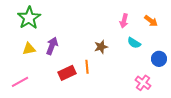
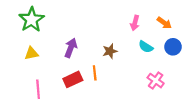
purple arrow: (52, 46) -> (71, 48), moved
blue circle: (159, 59) -> (173, 47), moved
pink line: (20, 82) -> (38, 89), moved, turned -66
pink cross: (143, 83) -> (156, 81), moved

